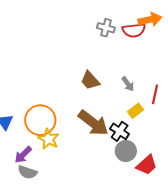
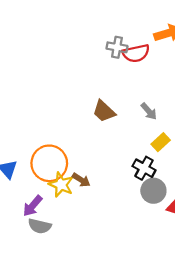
red semicircle: (134, 30) -> (136, 53), moved
brown arrow: (93, 123) -> (81, 180), moved, size x0.5

